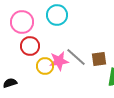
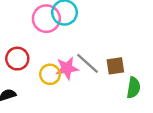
pink circle: (22, 22) -> (46, 19), moved
red circle: (30, 46) -> (17, 59), moved

